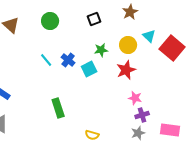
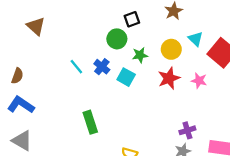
green circle: (50, 21) -> (117, 39), moved
cyan square: (89, 69) -> (126, 77), turned -35
pink star: (135, 98) -> (199, 81), moved

